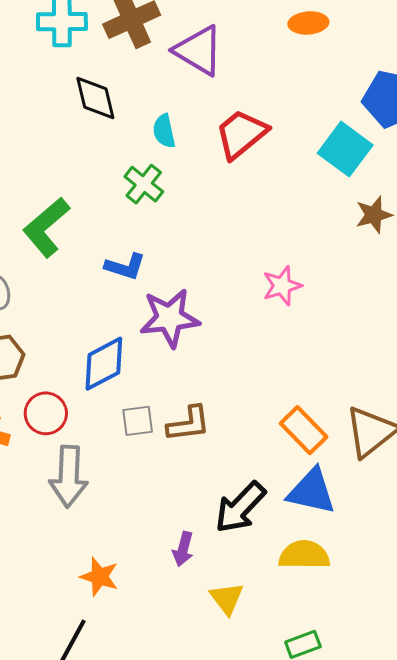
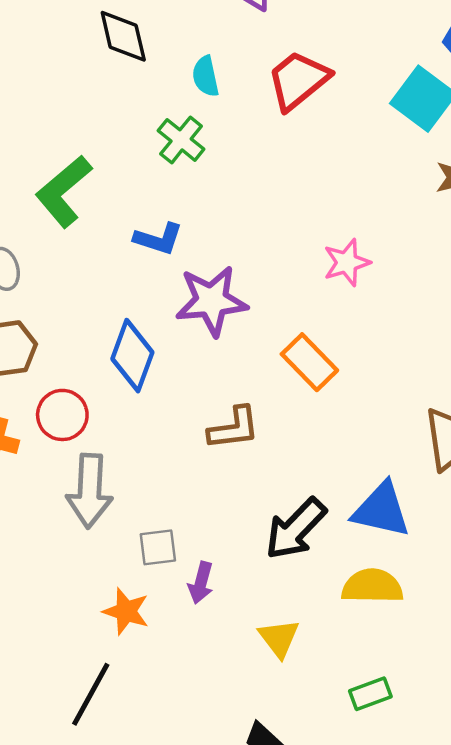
blue diamond: (104, 364) -> (132, 356), turned -42
gray square: (138, 421) -> (158, 547), moved
orange rectangle: (304, 430) -> (309, 362), moved
purple arrow: (183, 549) -> (201, 583), moved

